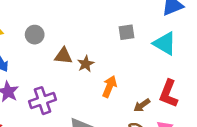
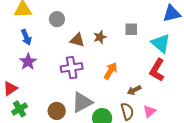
brown star: (86, 64) -> (100, 37), moved
red L-shape: (169, 94) -> (157, 70), moved
purple cross: (42, 101) -> (72, 68), moved

